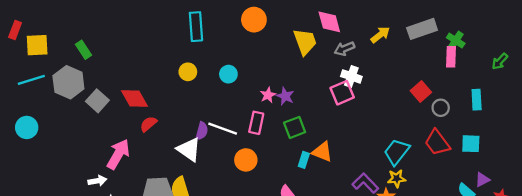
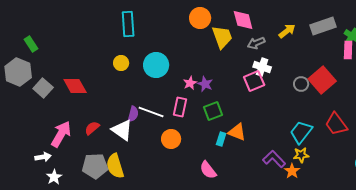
orange circle: (254, 20) -> (200, 18), moved
cyan circle: (228, 74) -> (156, 65), size x1.6
red square: (421, 92) -> (322, 80), size x1.5
gray circle: (441, 108) -> (301, 84), moved
red semicircle: (148, 124) -> (92, 128), moved

